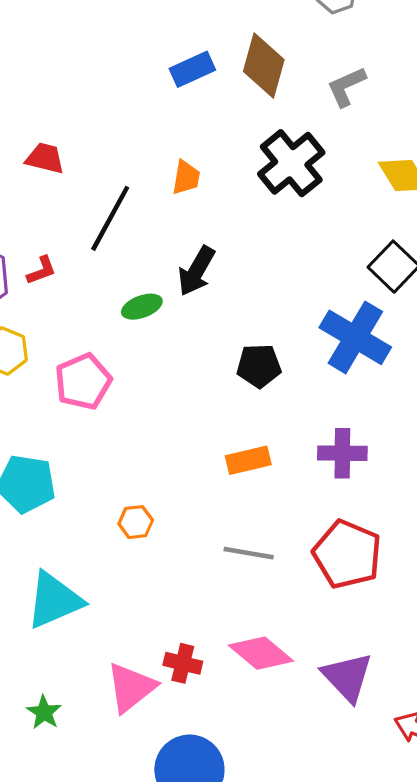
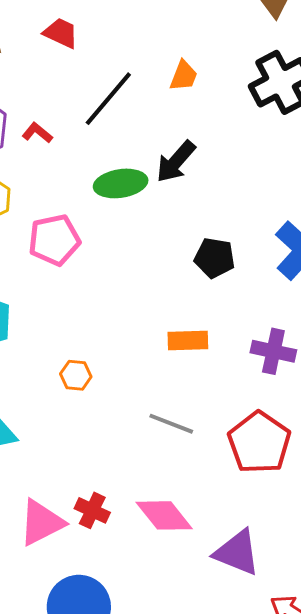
red L-shape: (41, 270) -> (37, 133), turned -132
green ellipse: (142, 307) -> (121, 183), size x1.4
purple triangle: (347, 677) -> (237, 553), turned -36

